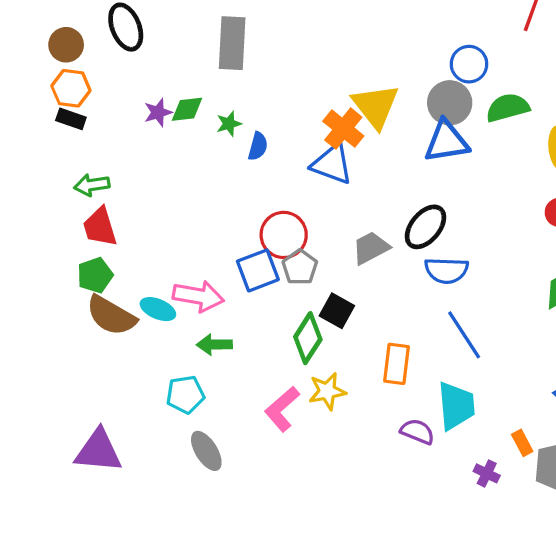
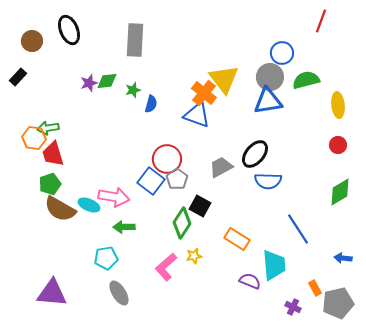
orange hexagon: (71, 88) -> (34, 138), moved
black rectangle: (71, 119) -> (18, 77), moved, turned -66
blue square: (258, 270) -> (151, 181), turned -32
blue line: (464, 335) -> (298, 229), moved
orange rectangle: (396, 364) -> (237, 239), turned -65
yellow star: (327, 391) -> (194, 256), size x0.7

